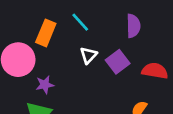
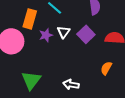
purple star: (45, 85) -> (46, 35), moved

